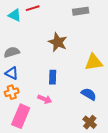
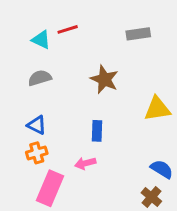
gray semicircle: (12, 52) -> (40, 78), moved
blue semicircle: (89, 94) -> (162, 169), moved
pink arrow: (45, 99) -> (85, 163), turned 144

